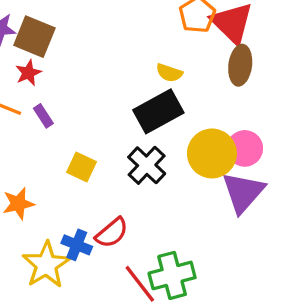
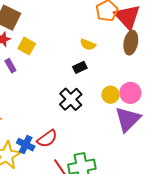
black rectangle: (158, 111) -> (80, 67), size x0.5
yellow circle: (212, 153) -> (110, 95), size x0.6
yellow square: (81, 167) -> (27, 46), moved

